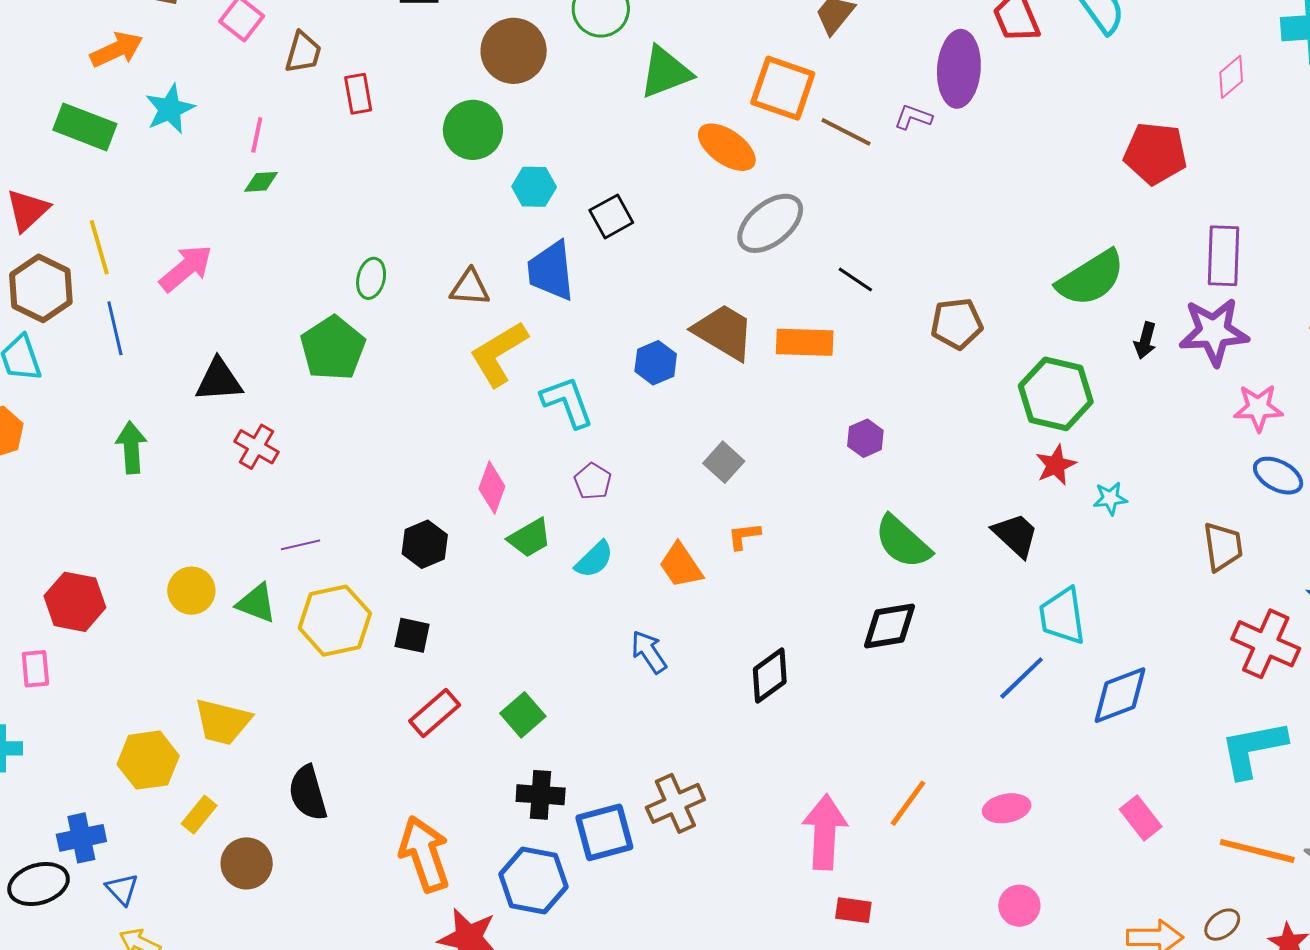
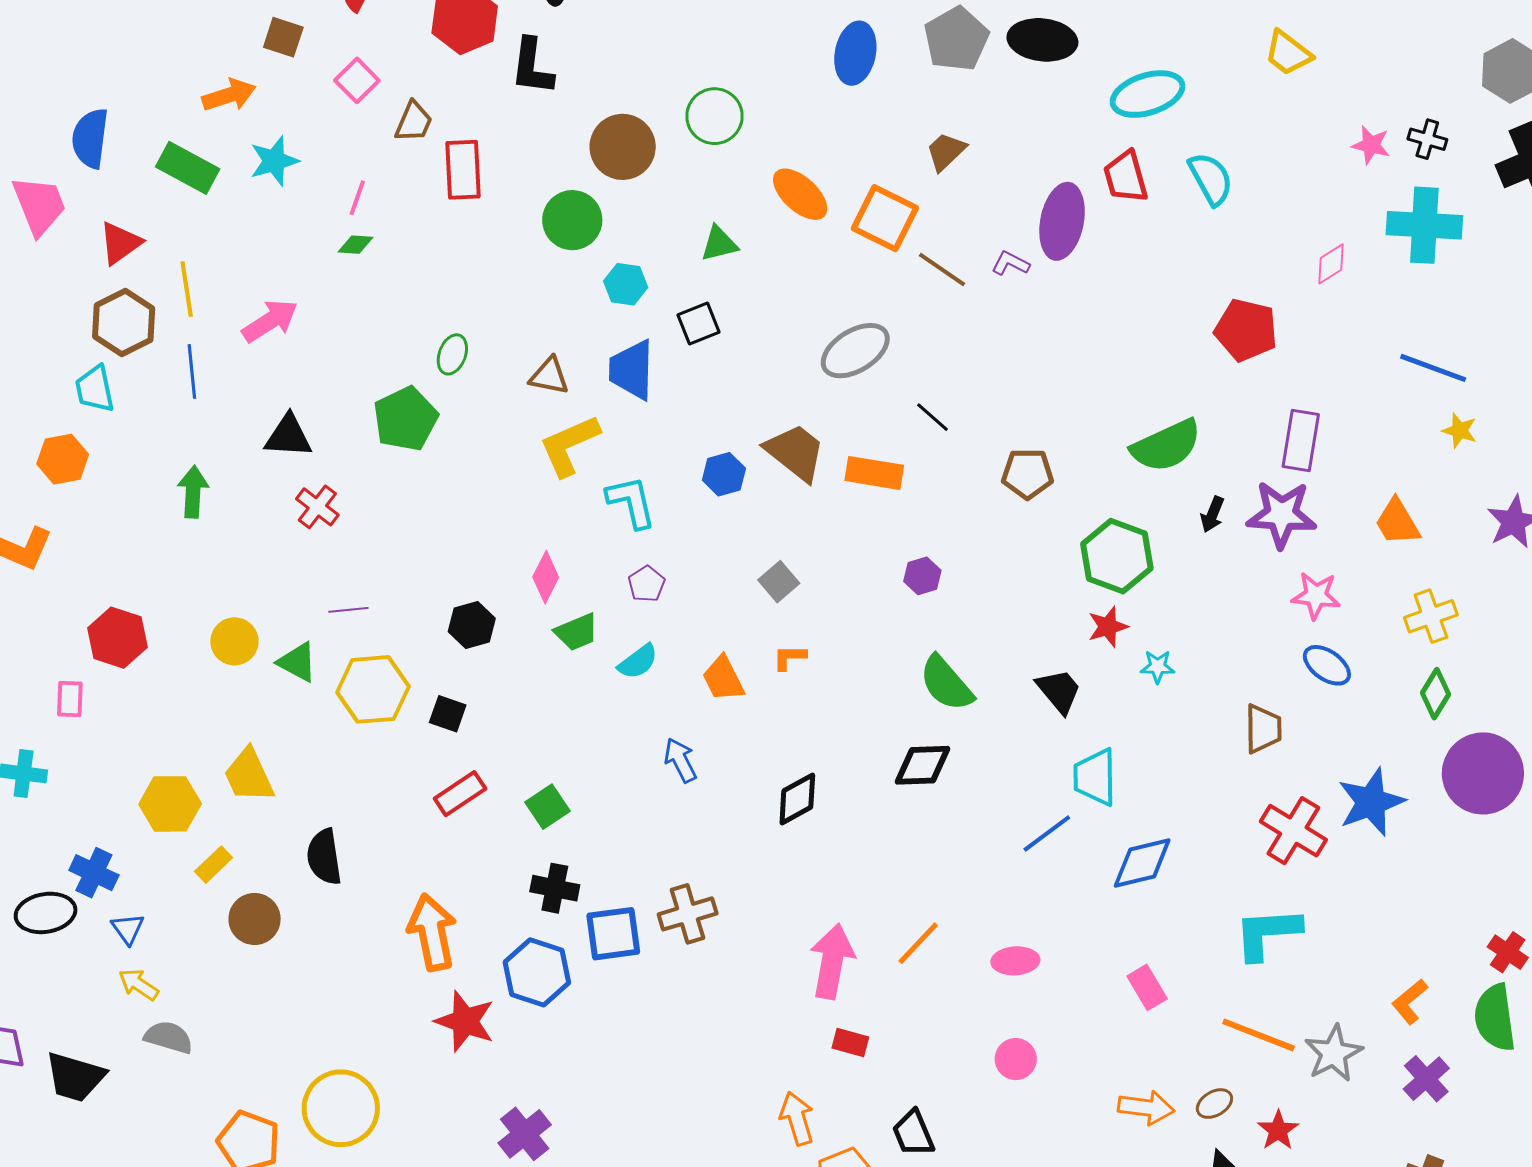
green triangle: (665, 72) -> (719, 244), moved, size x0.7
red rectangle: (358, 94) -> (463, 170), size x1.5
orange ellipse: (727, 147) -> (800, 194), moved
yellow trapezoid: (223, 722) -> (249, 775), turned 44
blue cross: (81, 838) -> (94, 873), turned 30

